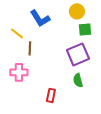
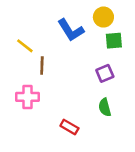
blue L-shape: (40, 18) -> (71, 30), moved
purple square: (78, 54) -> (105, 73), size x0.6
red rectangle: (51, 95) -> (69, 127), turned -72

